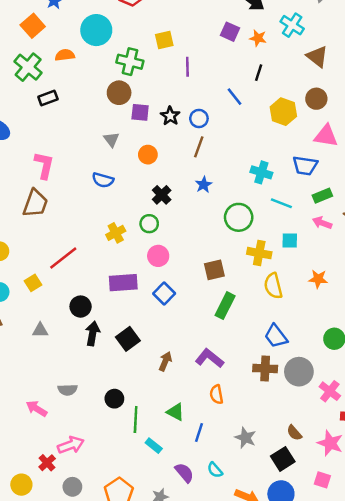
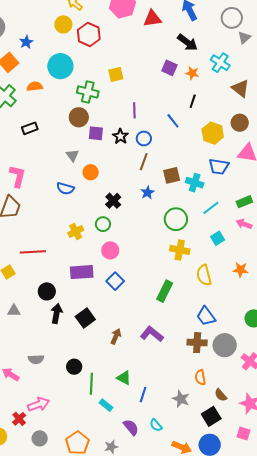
purple line: (187, 67) -> (134, 110), moved
black rectangle: (48, 98) -> (30, 128), moved
orange circle: (148, 155) -> (91, 172), moved
blue trapezoid: (305, 166) -> (219, 167), moved
cyan line: (281, 203) -> (211, 208), turned -60
cyan square: (290, 241) -> (218, 238), turned -32
yellow cross: (259, 253) -> (180, 250), moved
red line: (63, 258) -> (33, 252), turned 35
brown square: (214, 270) -> (172, 175), moved
orange semicircle: (216, 394) -> (200, 377), moved

